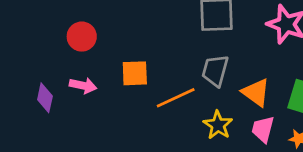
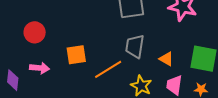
orange triangle: (256, 92) -> (166, 59), size x0.7

